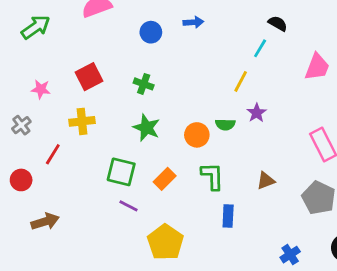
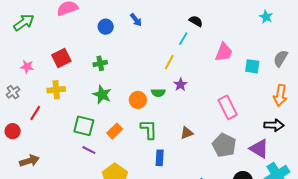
blue arrow: (193, 22) -> (136, 20), turned 56
green cross: (144, 84) -> (100, 63), turned -32

